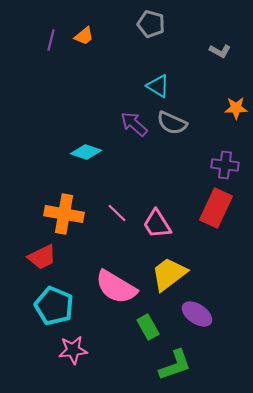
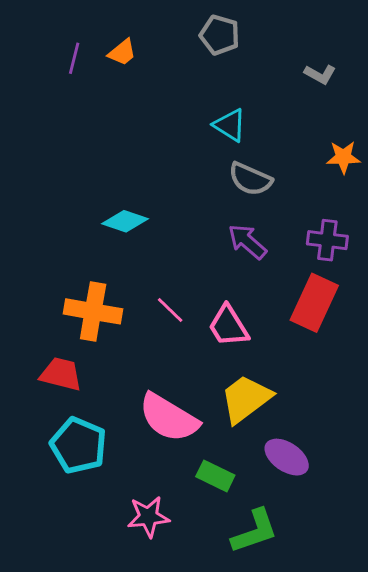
purple arrow: (134, 124) -> (247, 242), moved
red trapezoid: (42, 257) -> (61, 374), turned -140
green rectangle: (148, 327) -> (215, 476), turned -35
pink star: (73, 350) -> (148, 517), moved

